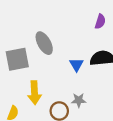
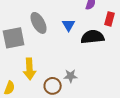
blue triangle: (76, 65) -> (69, 25), moved

